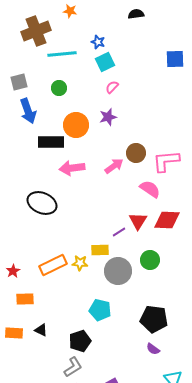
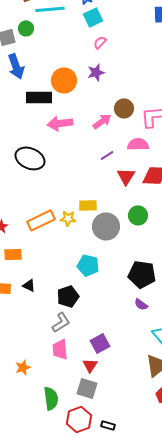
green circle: (59, 88) -> (26, 28), moved
pink semicircle: (150, 189) -> (138, 144), turned -35
purple line: (119, 232) -> (107, 155), moved

